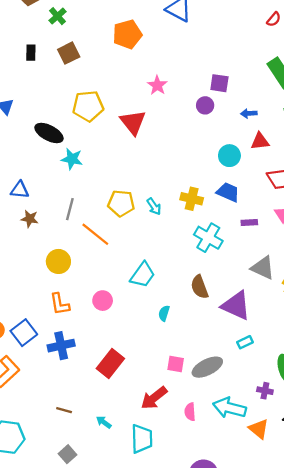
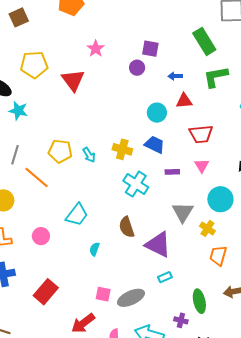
gray triangle: (263, 268) -> (183, 212), turned 35

